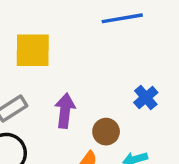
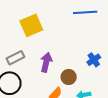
yellow square: (33, 50) -> (31, 25), turned -30

